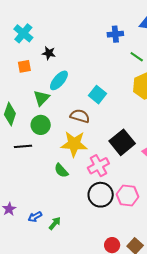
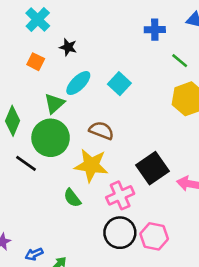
orange square: (24, 66) -> (36, 62), turned 32
cyan square: (98, 95) -> (119, 84), moved
green circle: (41, 125) -> (51, 138), size x1.5
black line: (23, 146) -> (26, 163), turned 36

